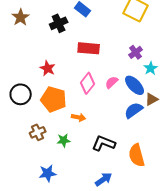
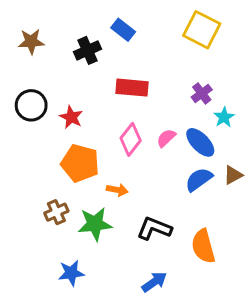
brown star: (21, 17) -> (31, 42), turned 30
black circle: (21, 94) -> (31, 105), moved
brown triangle: (152, 99) -> (233, 175), moved
green star: (64, 140) -> (95, 224), size x1.6

